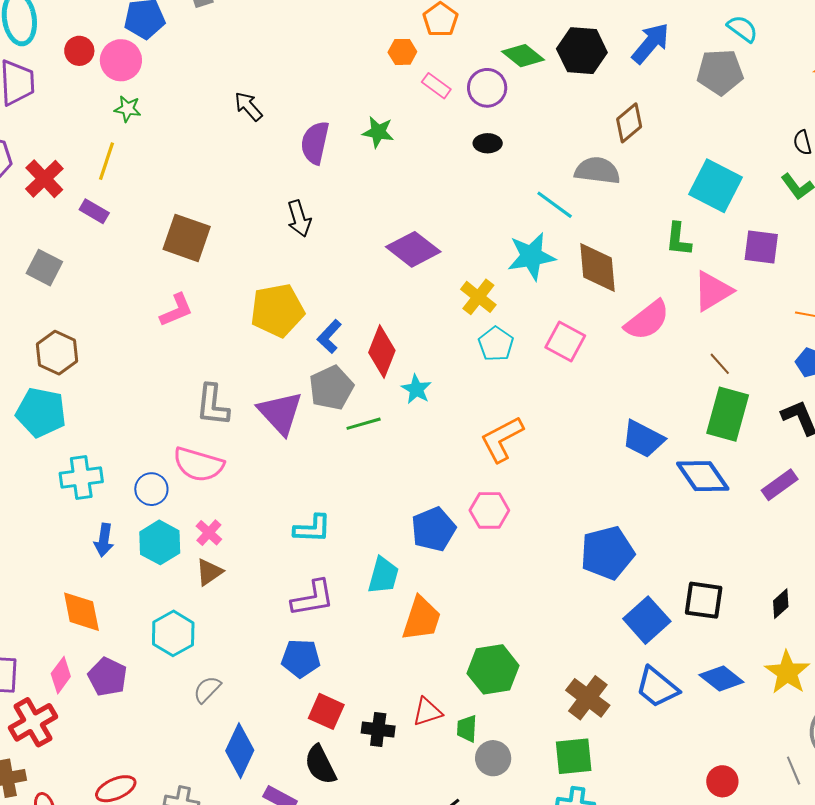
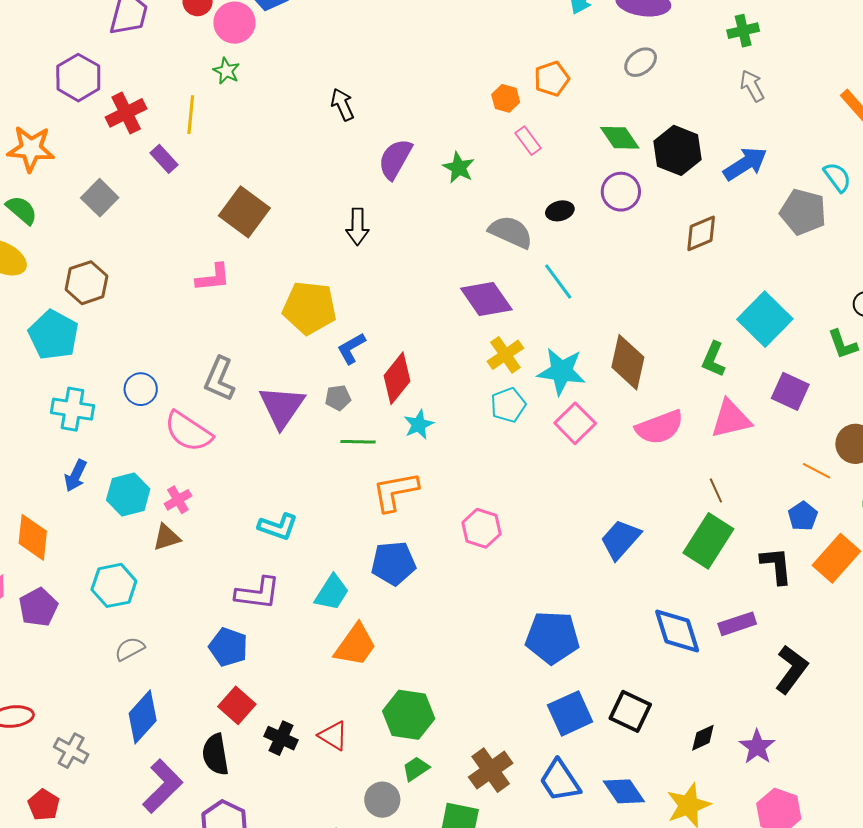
purple circle: (487, 88) -> (621, 192), moved
black ellipse: (488, 143) -> (560, 211), turned -32
yellow line: (107, 161) -> (191, 115), turned -30
gray semicircle: (597, 171) -> (511, 232), moved
cyan line: (555, 205) -> (558, 282), moved
purple diamond: (413, 249) -> (486, 299), moved
cyan star: (531, 256) -> (561, 371), moved
gray pentagon: (331, 388) -> (338, 398), size x0.6
orange L-shape: (502, 439) -> (395, 492), moved
blue trapezoid: (643, 439) -> (620, 539), turned 87
blue diamond: (703, 476) -> (677, 631), moved
blue circle: (151, 489) -> (141, 389), moved
pink hexagon: (489, 510) -> (481, 528), moved
red triangle: (427, 712) -> (333, 736), turned 32
green trapezoid: (467, 728) -> (416, 769), moved, turned 36

